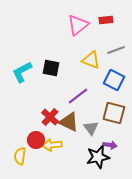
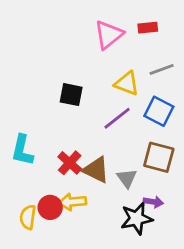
cyan L-shape: (22, 72) -> (22, 150), moved, turned -50
purple line: (78, 96) -> (117, 118), moved
red circle: (36, 140) -> (50, 207), moved

